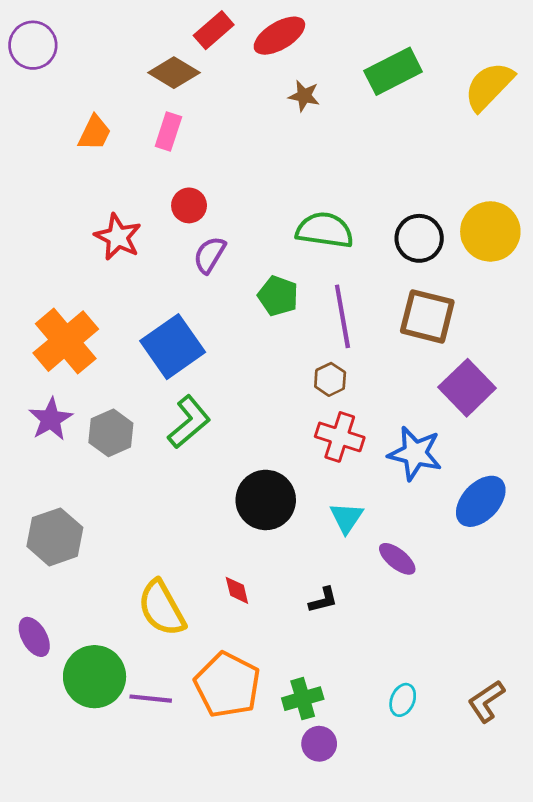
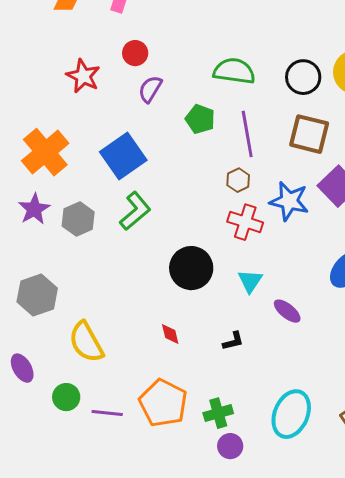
blue star: (415, 453) -> (289, 201), moved
yellow semicircle: (162, 608) -> (86, 342), moved
green circle: (95, 677) -> (66, 397), size x0.6
cyan ellipse: (403, 700) -> (291, 414), size x2.0

